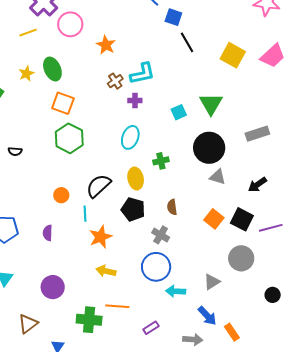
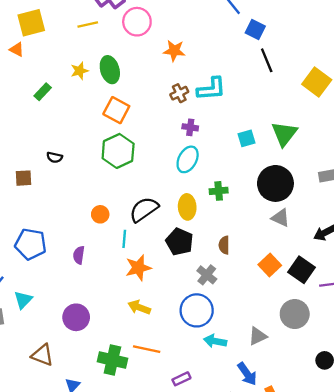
orange star: (106, 45) -> (174, 51), turned -30
purple cross: (135, 100) -> (190, 127), moved
brown triangle: (28, 324) -> (42, 355), turned 50

